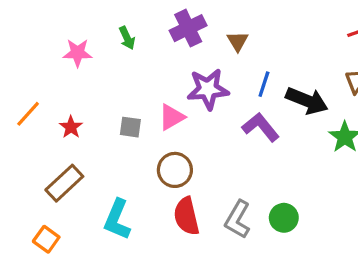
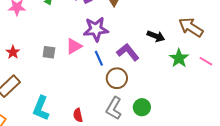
blue line: (264, 84) -> (99, 58), moved, turned -42
black arrow: (307, 101) -> (156, 36), size x0.7
brown circle: (175, 170) -> (117, 78), moved
red semicircle: (186, 216) -> (78, 115), moved, size x0.6

